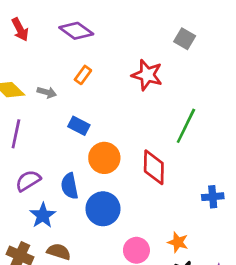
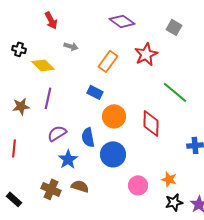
purple diamond: (76, 31) -> (122, 21), moved
orange rectangle: (83, 75) -> (108, 61), moved, size x1.5
red star: (147, 75) -> (146, 54), turned 30
gray arrow: (47, 92) -> (71, 46), moved
green line: (186, 126) -> (175, 92), turned -76

